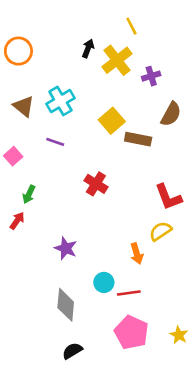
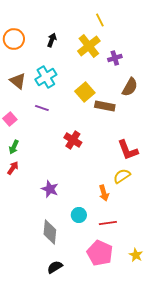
black arrow: (88, 48) -> (52, 40), moved
green arrow: (29, 194) -> (14, 147), moved
red line: (129, 293) -> (108, 223), moved

